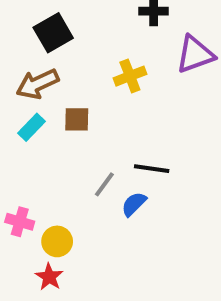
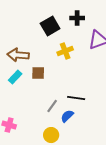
black square: (53, 33) -> (50, 26), moved
brown arrow: (37, 84) -> (18, 55), turned 30
yellow circle: (57, 241) -> (51, 135), moved

